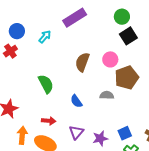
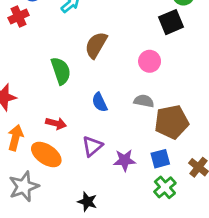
black square: (128, 36) -> (171, 22), moved
pink circle: (110, 59) -> (150, 61), moved
brown semicircle: (82, 62) -> (96, 45), moved
brown pentagon: (127, 78) -> (172, 122), moved

